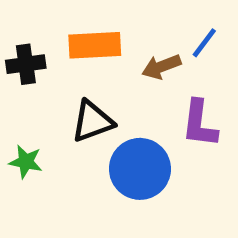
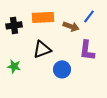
brown arrow: (161, 67) -> (71, 26), turned -140
blue circle: (140, 169) -> (62, 69), size x0.7

